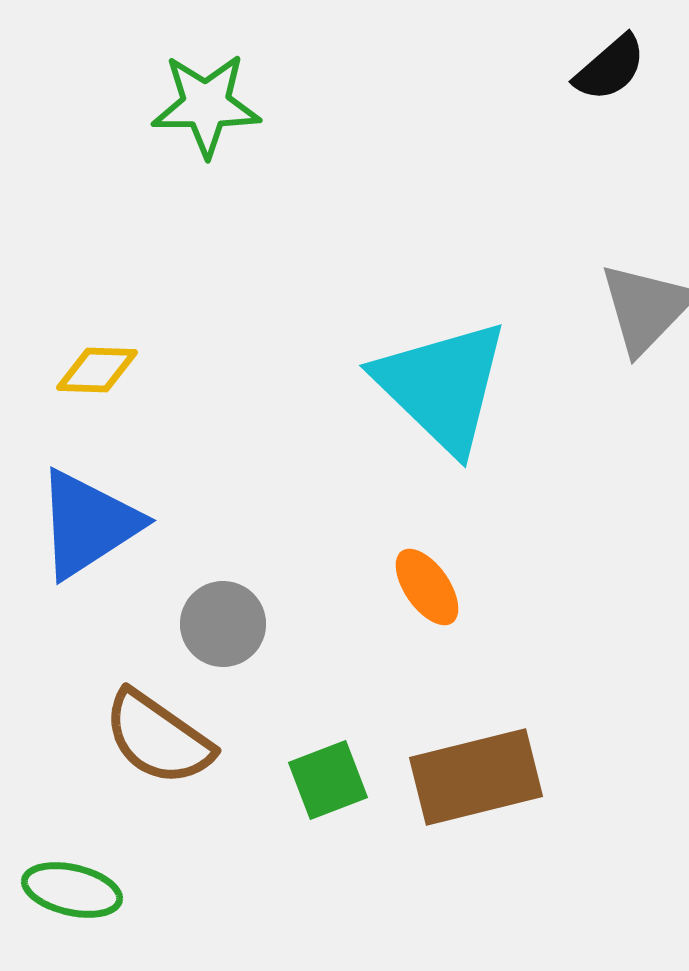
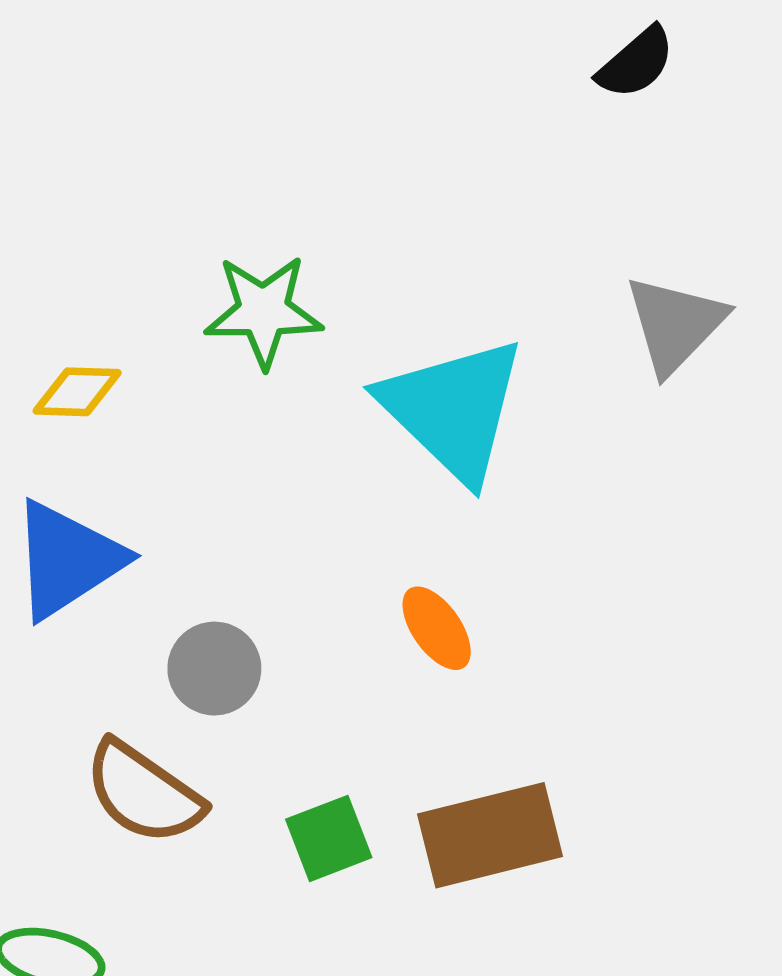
green star: (206, 105) -> (263, 311), moved

